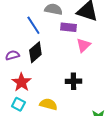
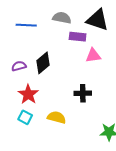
blue line: (33, 25) -> (26, 25), moved, turned -54
pink triangle: (83, 45) -> (93, 56), turned 35

